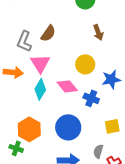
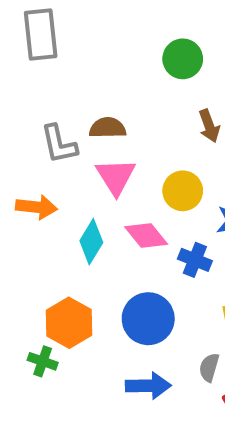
brown semicircle: (48, 33) -> (108, 128), turned -126
gray L-shape: (24, 41) -> (59, 144), turned -35
pink triangle: (40, 63) -> (116, 177), moved

